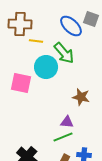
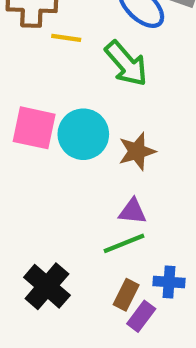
cyan circle: (46, 67) -> (83, 134), moved
brown star: (81, 97) -> (137, 151), moved, turned -30

